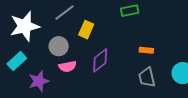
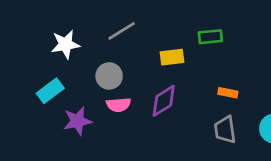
white star: (25, 26) -> (65, 44), size x0.7
yellow rectangle: (86, 30) -> (172, 57), moved, turned 54

